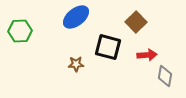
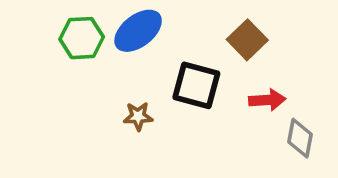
green hexagon: (20, 31) -> (82, 38), moved

